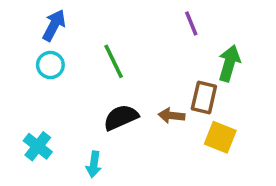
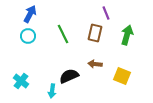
brown rectangle: (204, 98) -> (95, 33), moved
black semicircle: (121, 117) -> (69, 76), moved

